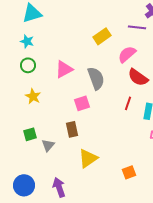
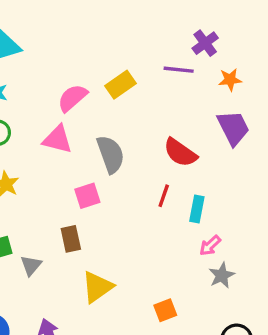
pink semicircle: (127, 54) -> (72, 98), moved
pink triangle: (64, 69) -> (57, 139), turned 42

